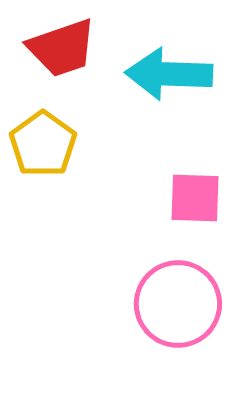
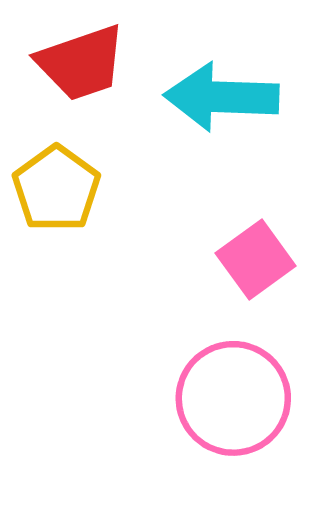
pink square: (195, 198) -> (256, 259), turned -38

